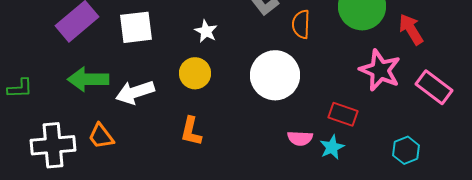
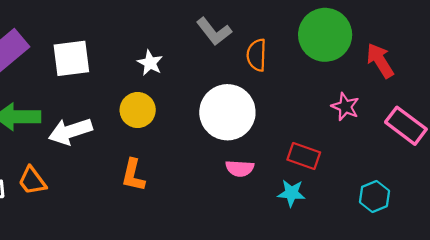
pink star: (380, 70) -> (345, 107), size x0.6
pink semicircle: (300, 138) -> (240, 168), moved
cyan star: (332, 147) -> (291, 193), turned 30

